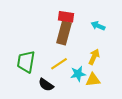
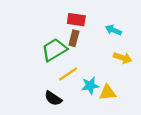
brown rectangle: (64, 33) -> (74, 38), size x0.6
yellow arrow: (94, 57) -> (123, 58), moved, turned 84
green trapezoid: (26, 62) -> (54, 50), moved, turned 50

